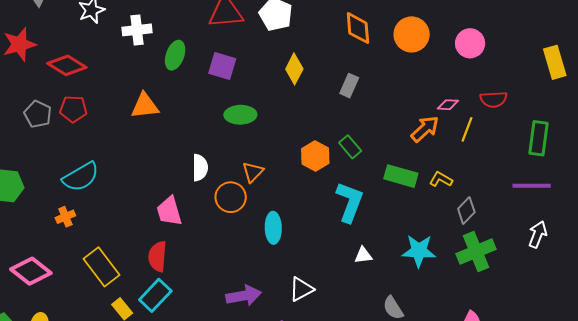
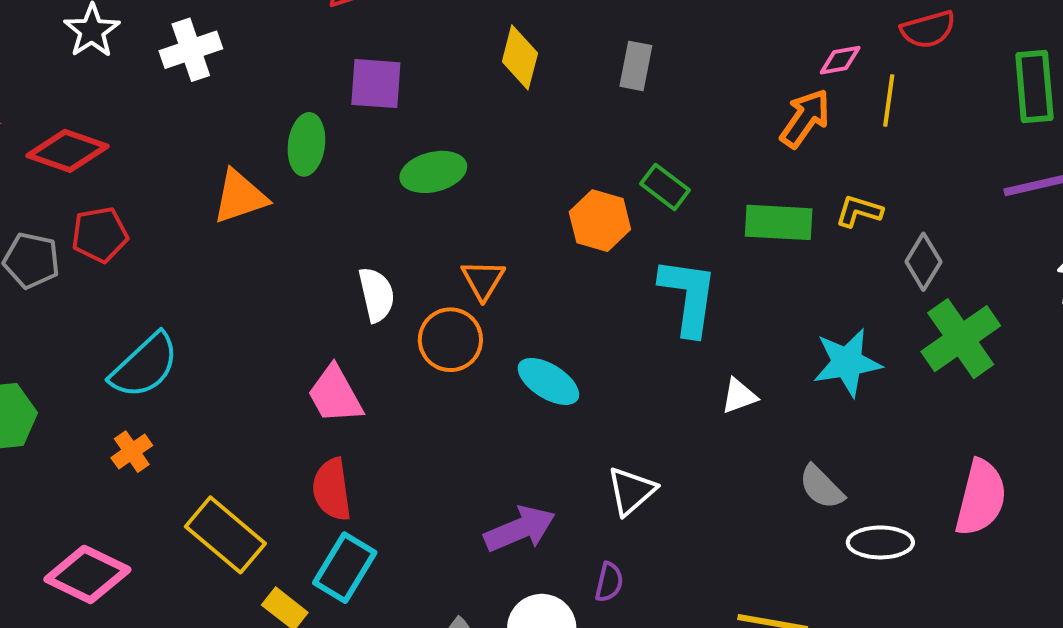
green ellipse: (175, 55) -> (306, 144), moved
cyan ellipse: (273, 228) -> (548, 381), turned -44

